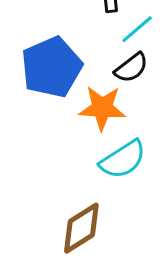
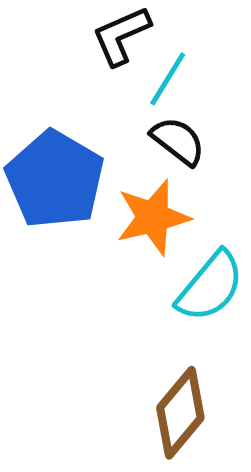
black semicircle: (131, 68) -> (178, 141), turned -87

